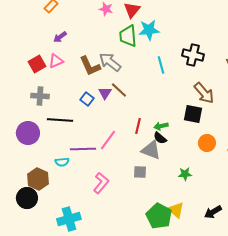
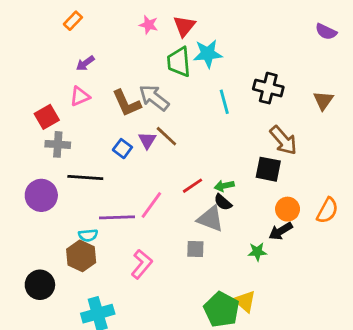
red square: (37, 64) -> (47, 117), moved
red line: (138, 126) -> (193, 186), turned 42
brown hexagon: (38, 179) -> (81, 256), moved
black arrow: (213, 212) -> (281, 231), moved

